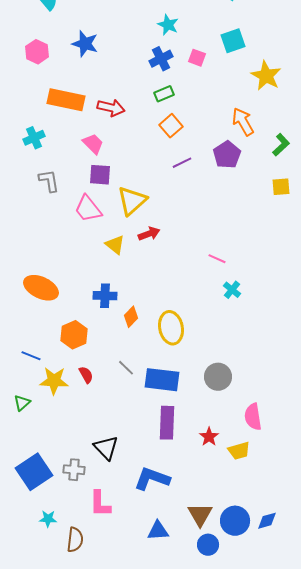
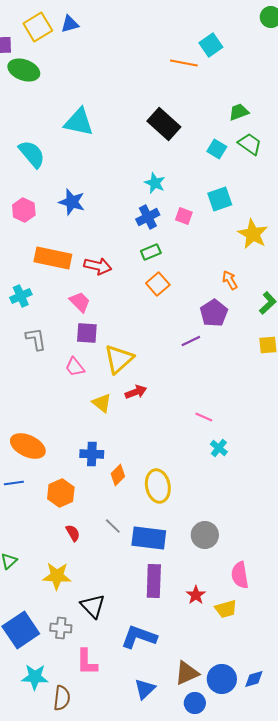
orange arrow: (243, 122) -> (230, 280), size x0.7
purple line: (182, 163) -> (191, 341), moved
pink trapezoid: (88, 209) -> (75, 367), size x0.7
blue line: (31, 356) -> (14, 483), moved, turned -30
yellow star: (54, 381) -> (57, 576), moved
brown triangle: (200, 515) -> (187, 673), turned 36
cyan star: (48, 519) -> (35, 677), size x1.5
blue triangle: (158, 531) -> (145, 689), turned -40

